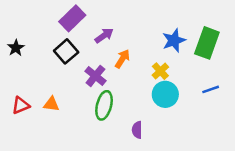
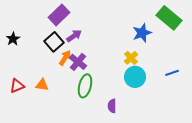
purple arrow: (104, 36) -> (74, 36), moved
green rectangle: (207, 43) -> (169, 18), moved, turned -70
orange arrow: (122, 59) -> (65, 58), moved

